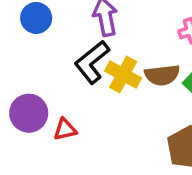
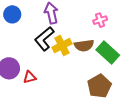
yellow cross: (123, 75) -> (62, 46), turned 36

